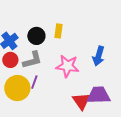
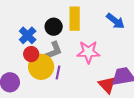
yellow rectangle: (59, 31) -> (75, 19), size x1.6
blue arrow: (99, 56) -> (115, 21), moved, turned -60
yellow circle: (17, 88) -> (41, 67), moved

